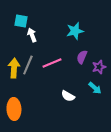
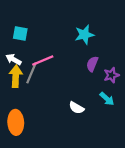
cyan square: (21, 21) -> (20, 33), moved
white arrow: (32, 35) -> (13, 59), moved, turned -40
pink line: (52, 63) -> (43, 60), moved

